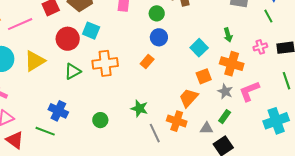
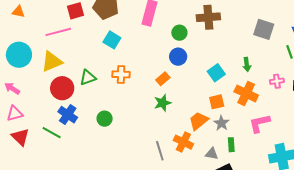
pink line: (20, 24) -> (58, 32), moved
red circle: (68, 39) -> (62, 88), moved
orange cross: (105, 63) -> (121, 74), size x0.7
gray star: (225, 91) -> (221, 123), moved
green star: (139, 108) -> (163, 103), moved, turned 30
green rectangle: (225, 117) -> (231, 145), turned -48
green circle: (100, 120) -> (105, 119), moved

